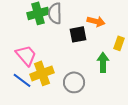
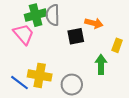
pink trapezoid: (26, 55) -> (24, 34), moved
yellow cross: (42, 73) -> (40, 75), turned 30

